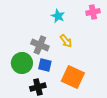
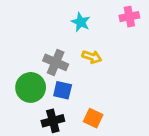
yellow arrow: (66, 41) -> (92, 57), turned -32
orange square: (73, 77) -> (93, 118), moved, size x0.6

